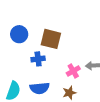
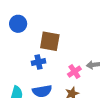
blue circle: (19, 34) -> (18, 24), moved

